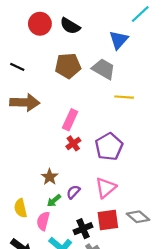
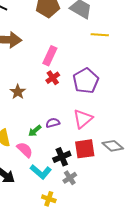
brown star: (50, 177) -> (18, 92), moved
purple semicircle: (73, 192) -> (53, 123), turned 32
pink semicircle: (43, 221) -> (25, 150), turned 120

